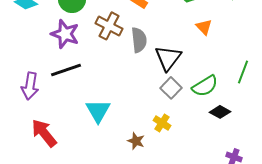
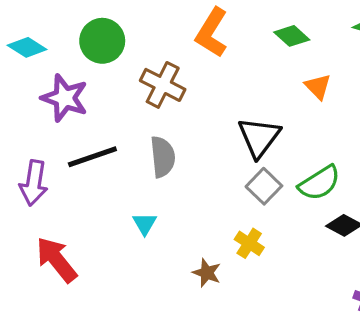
purple star: (65, 34) -> (65, 98), moved
gray semicircle: (139, 40) -> (163, 157), moved
cyan triangle: (98, 111) -> (145, 224), size x0.6

